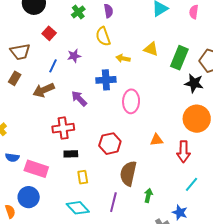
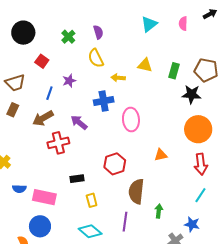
green rectangle: (179, 58) -> (174, 71), size x0.7
red cross: (63, 128) -> (58, 143), moved
red arrow: (184, 152) -> (201, 164), moved

